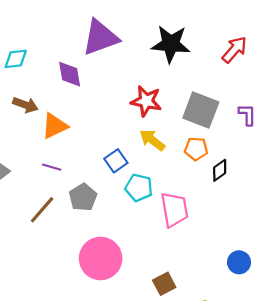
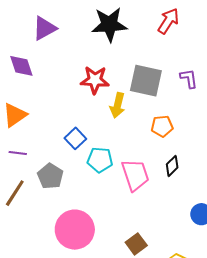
purple triangle: (100, 38) -> (44, 28), size x0.7
yellow arrow: (152, 140) -> (118, 105), moved, turned -105
orange pentagon: (196, 149) -> (162, 126), moved
black diamond: (220, 170) -> (172, 166), moved

